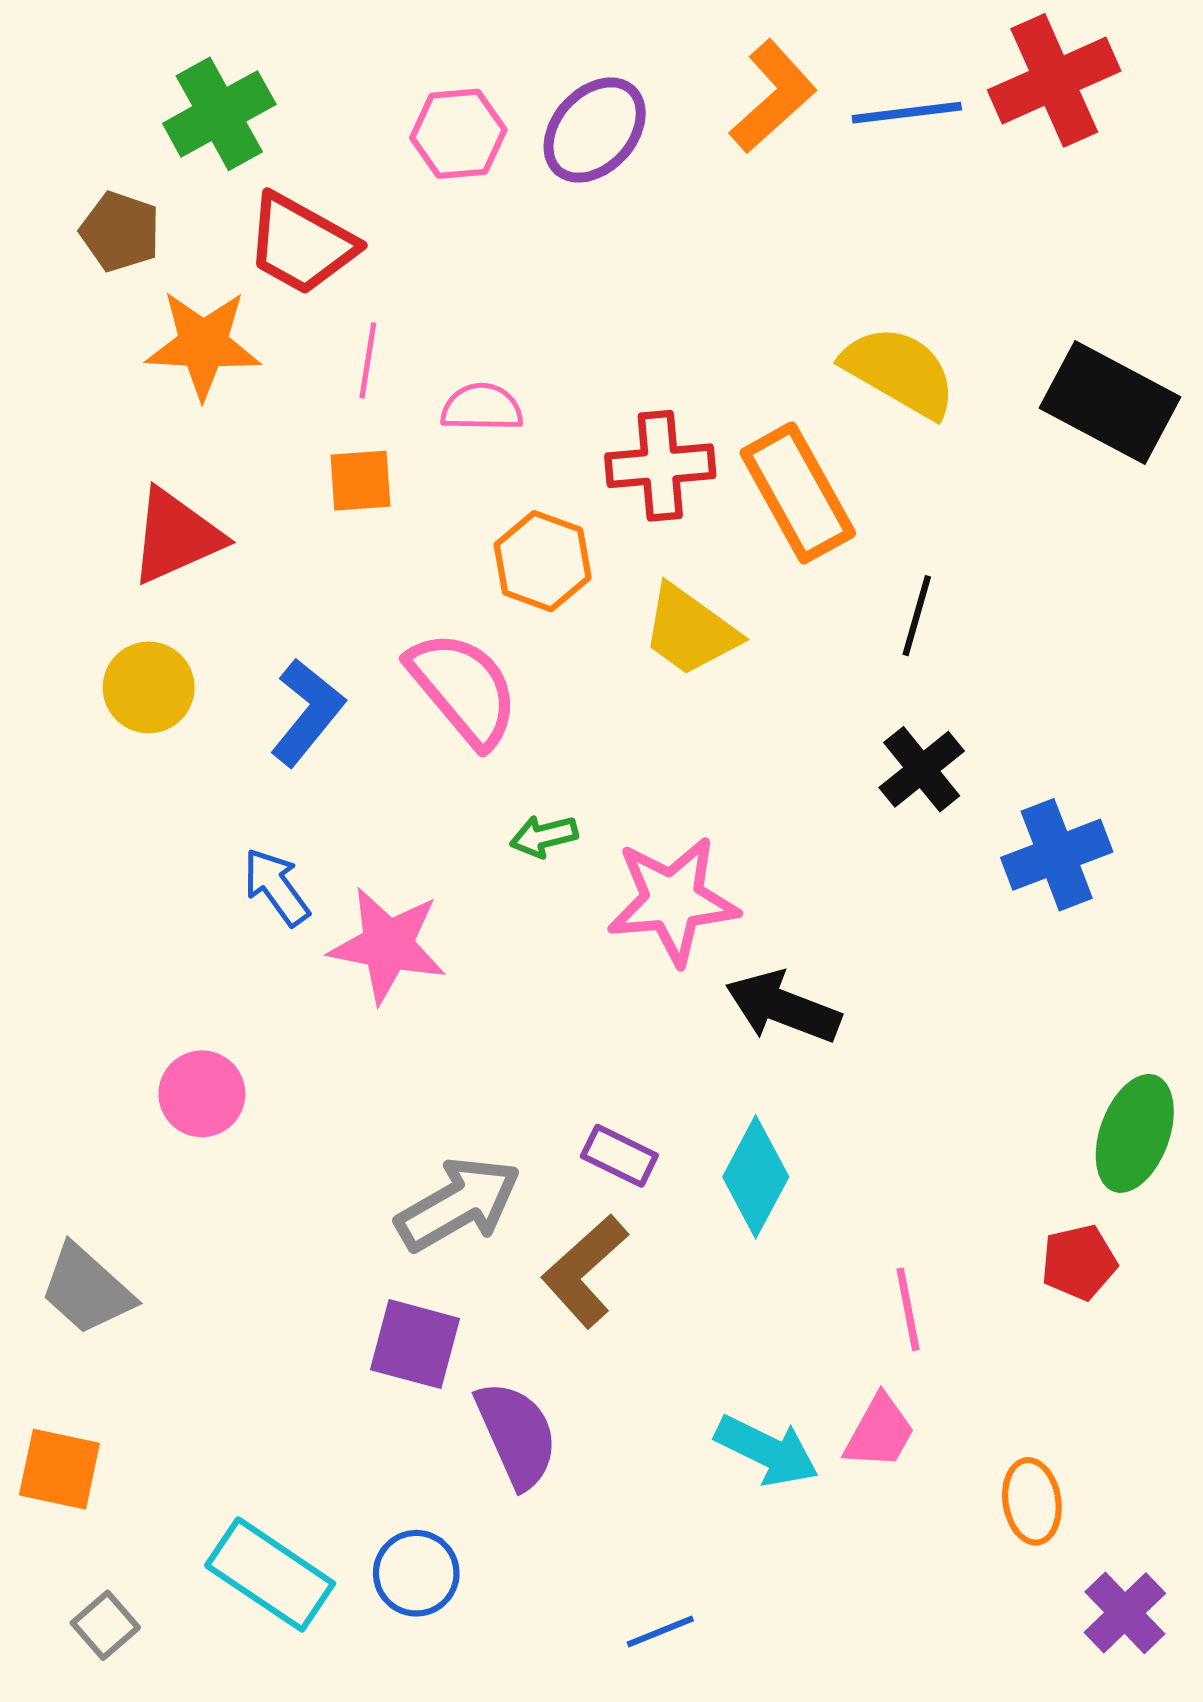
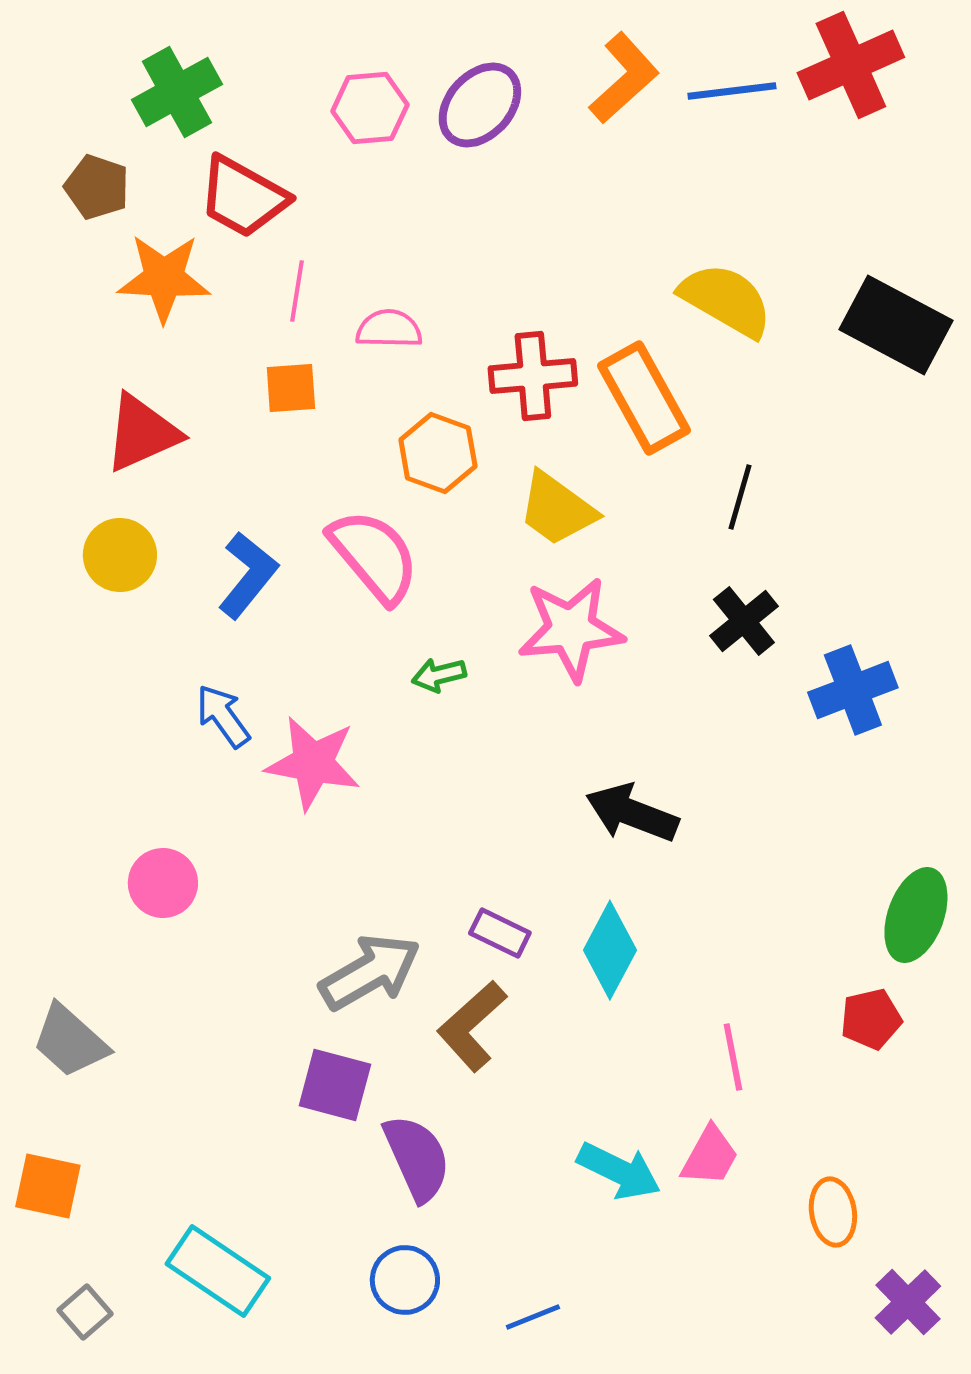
pink star: (673, 901) -> (571, 629), moved
blue circle: (416, 1573) -> (405, 1280), moved

